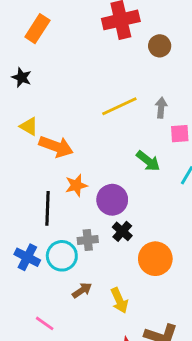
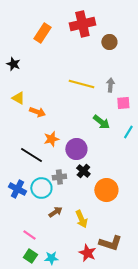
orange rectangle: (37, 29) -> (42, 33), moved
yellow line: (119, 106) -> (81, 84), turned 40
orange arrow: (56, 147) -> (37, 112), size x0.7
black line: (47, 208) -> (31, 155), turned -60

